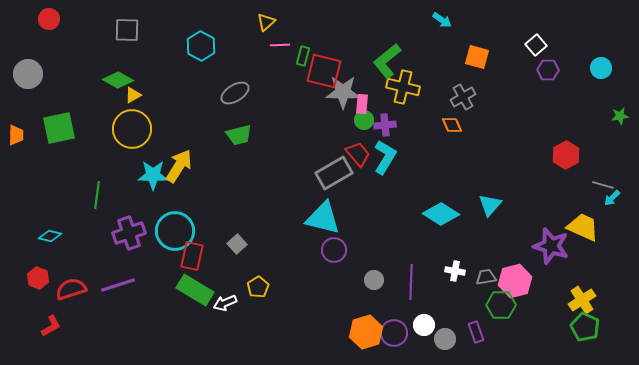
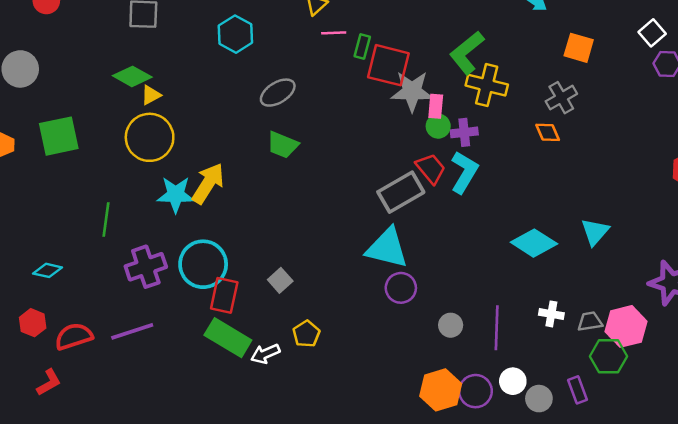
green trapezoid: (239, 135) -> (283, 145), turned 36

